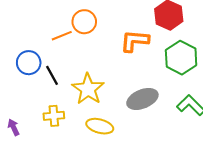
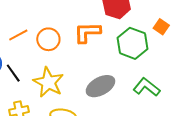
orange circle: (84, 22) -> (48, 39), moved

